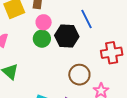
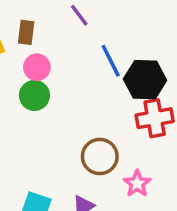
black hexagon: (67, 36) -> (145, 80), moved

